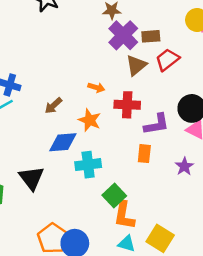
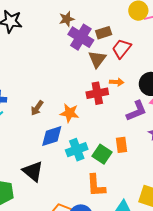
orange arrow: (96, 87) -> (117, 82), moved
purple L-shape: (157, 124) -> (136, 111), moved
orange rectangle: (144, 154) -> (121, 145), moved
green square: (114, 196) -> (102, 154), moved
orange L-shape: (124, 215) -> (96, 185), moved

